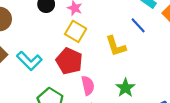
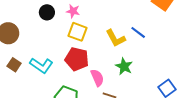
blue line: (138, 25) -> (138, 32), moved
green star: (125, 88) -> (124, 66), moved

